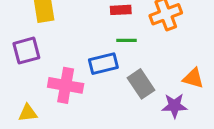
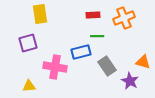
purple star: (174, 106) -> (130, 81), turned 30

